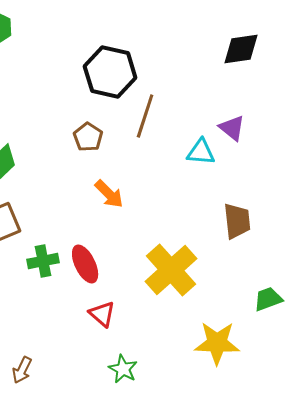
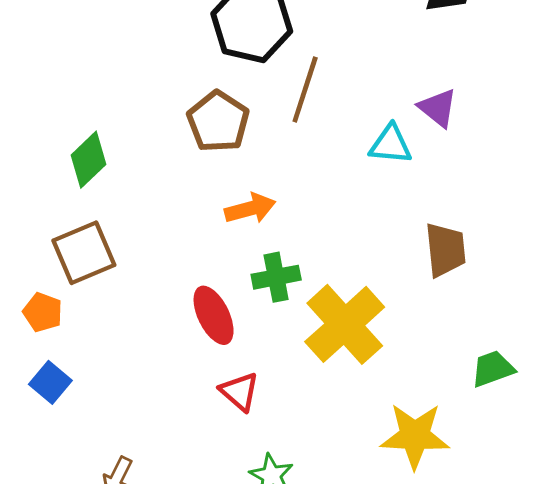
brown pentagon: (88, 137) -> (218, 122), size x1.4
orange arrow: (109, 194) -> (250, 209), turned -60
green cross: (43, 261) -> (276, 277), moved

